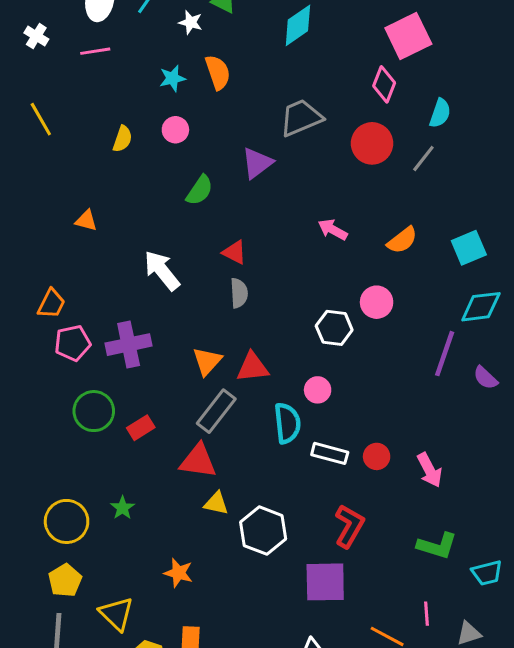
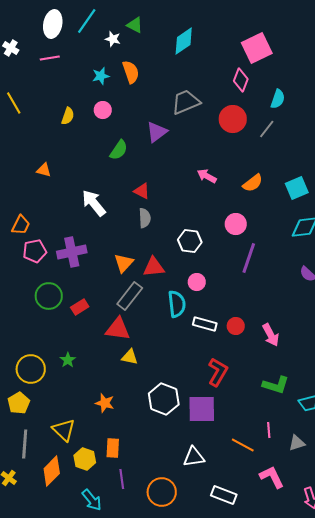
white hexagon: (334, 328) -> (190, 241), moved
purple line: (445, 354) -> (249, 258), moved
white hexagon: (263, 531) -> (164, 399), moved
yellow pentagon: (65, 580) -> (19, 403), moved

